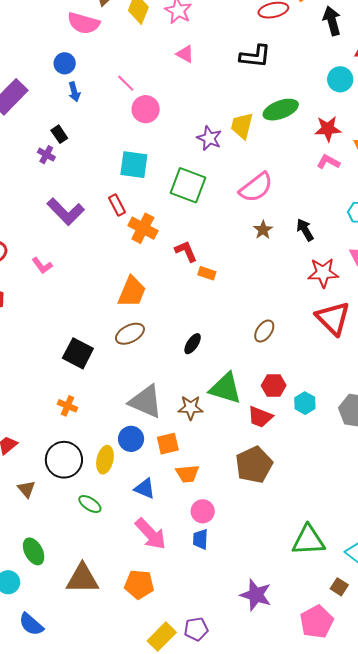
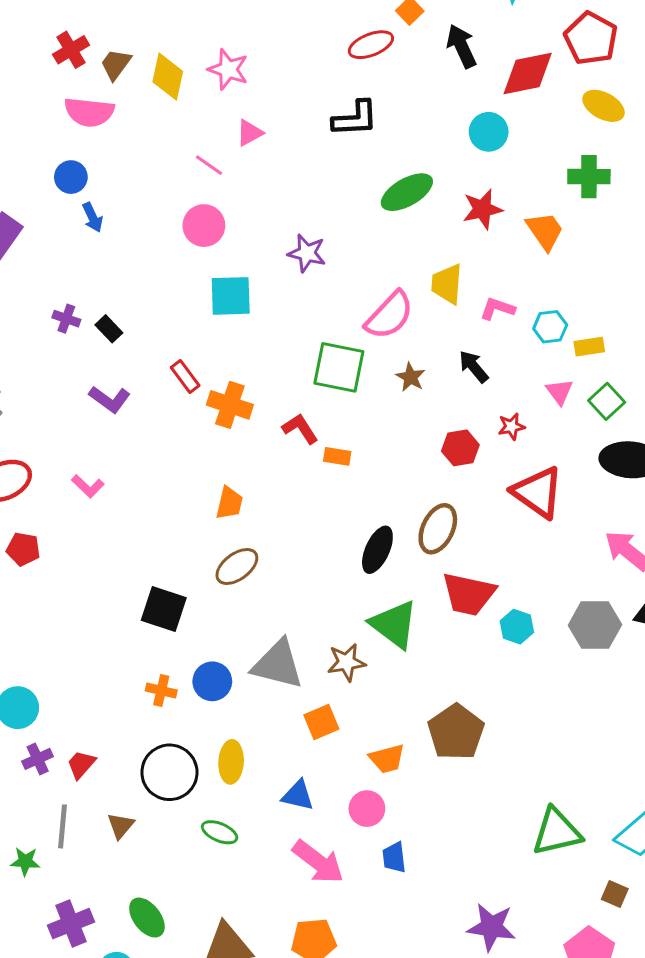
pink triangle: (185, 54) -> (250, 133), turned -48
pink line: (126, 83) -> (209, 165), moved
yellow trapezoid: (242, 126) -> (447, 284), moved
black rectangle: (59, 134) -> (109, 329), moved
pink L-shape: (328, 162) -> (497, 309), moved
cyan square: (134, 165) -> (231, 296), moved
green square: (188, 185) -> (339, 367), moved
purple L-shape: (66, 212) -> (110, 399), size x0.7
red star: (323, 273) -> (511, 426), size x0.6
orange trapezoid: (132, 292) -> (229, 503), size x0.7
brown ellipse: (264, 331) -> (438, 529), size x1.4
black ellipse: (193, 344) -> (377, 550), moved, size x1.4
red hexagon: (274, 386) -> (460, 448), moved
green triangle: (225, 388) -> (394, 624), turned 30
red trapezoid: (260, 417) -> (469, 594), moved, size x1.4
blue circle: (131, 439) -> (212, 681), moved
orange trapezoid: (187, 474) -> (387, 759), moved
brown triangle: (27, 489) -> (121, 826), turned 30
pink circle: (203, 511) -> (367, 809), moved

